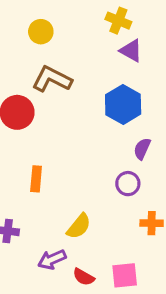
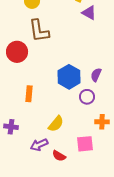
brown L-shape: (52, 79) -> (39, 31), turned -125
blue hexagon: (123, 104) -> (69, 77), moved
pink square: (125, 275) -> (85, 144), moved

